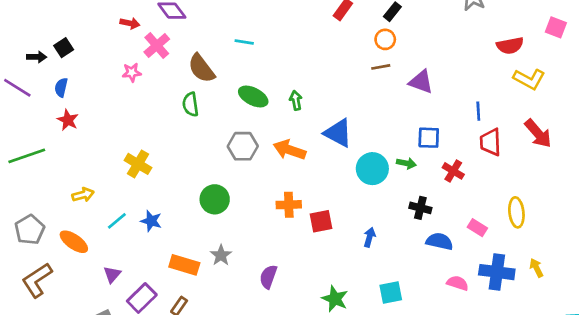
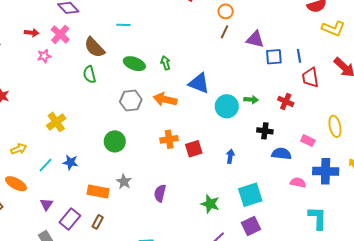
red arrow: (130, 23) -> (32, 33), moved
brown line: (381, 67) -> (225, 32), turned -48
blue square: (429, 138) -> (274, 57), moved
yellow cross: (138, 164) -> (56, 122), turned 30
cyan square: (391, 293) -> (250, 195), size x1.4

